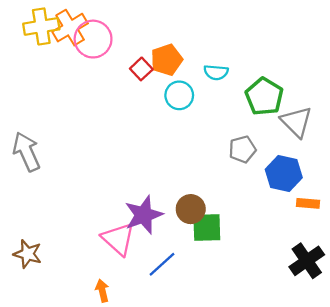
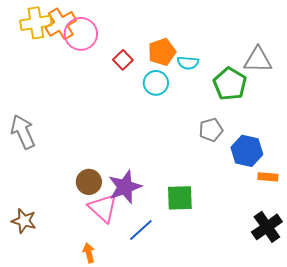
orange pentagon: (167, 60) -> (162, 52), moved
gray triangle: (296, 122) -> (258, 60), moved, turned -44
brown circle: (191, 209) -> (89, 182), moved

